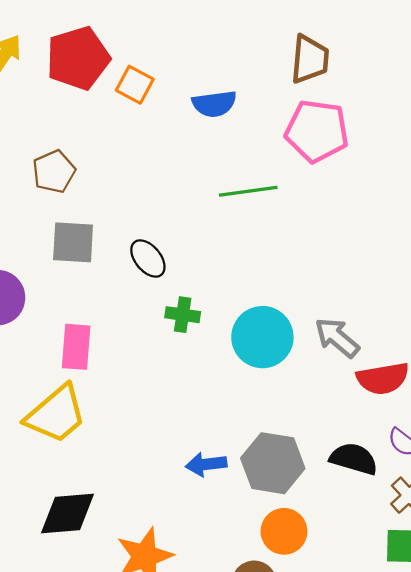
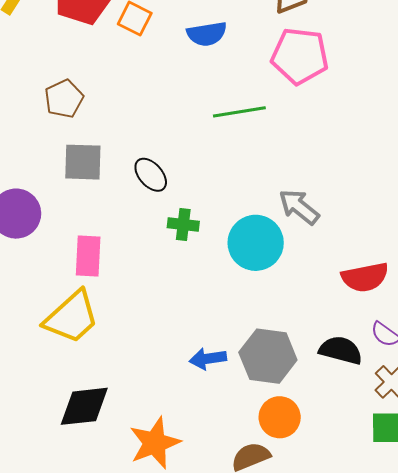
gray arrow: (337, 338) -> (299, 207), moved

